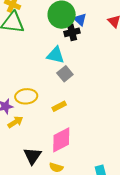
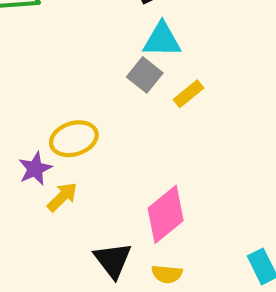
cyan triangle: (56, 55) -> (162, 40), moved
yellow rectangle: (59, 106) -> (188, 94), moved

